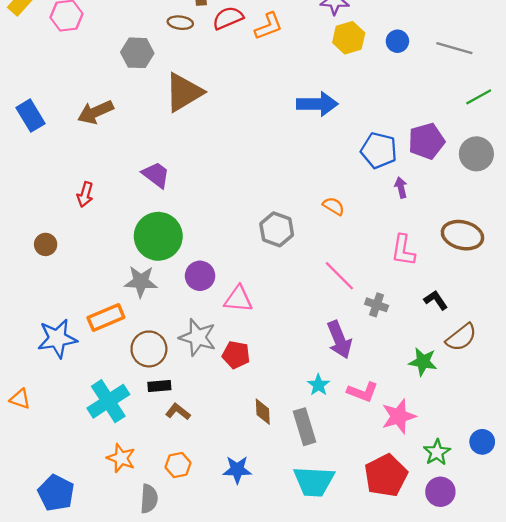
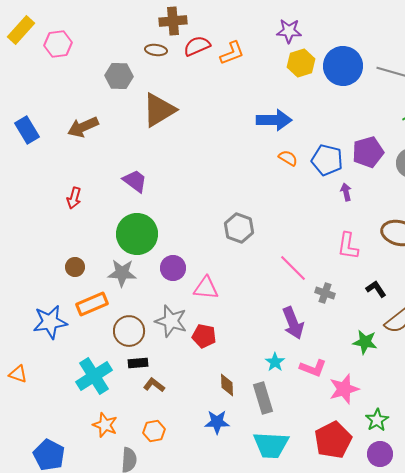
blue circle: (397, 41) -> (343, 66), size x2.0
orange semicircle: (334, 206) -> (288, 158), moved
brown circle: (46, 244) -> (75, 267), moved
blue star: (237, 470) -> (217, 422), moved

